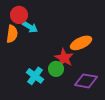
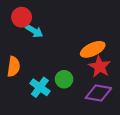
orange semicircle: (12, 34) -> (14, 67), moved
red star: (64, 58) -> (100, 67), moved

